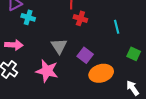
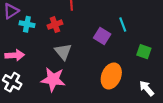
red cross: (80, 18) -> (55, 25), moved, turned -32
purple square: (85, 55) -> (102, 36), moved
orange ellipse: (101, 73) -> (111, 76), turned -45

